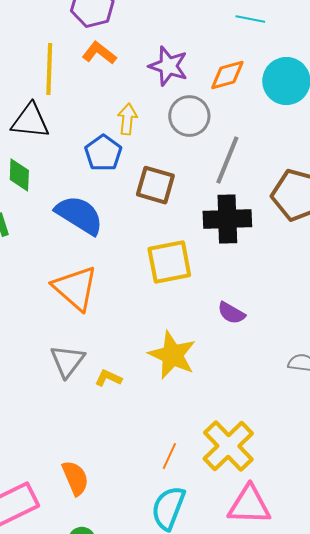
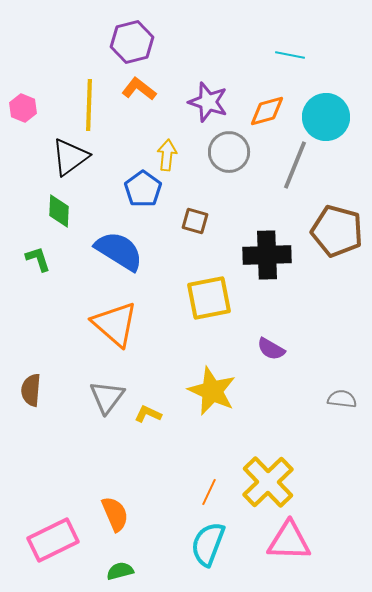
black triangle: (30, 121) -> (70, 157), turned -42
gray line: (227, 160) -> (295, 165), moved
brown square: (155, 185) -> (195, 221), size x0.7

